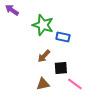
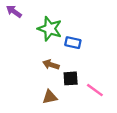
brown arrow: (44, 56) -> (51, 65), turned 64
pink line: (75, 84) -> (95, 90), moved

